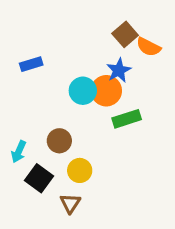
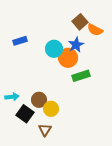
cyan circle: (83, 91) -> (54, 49), moved
brown circle: (59, 141) -> (39, 100), moved
cyan arrow: (19, 152) -> (12, 97), turned -120

